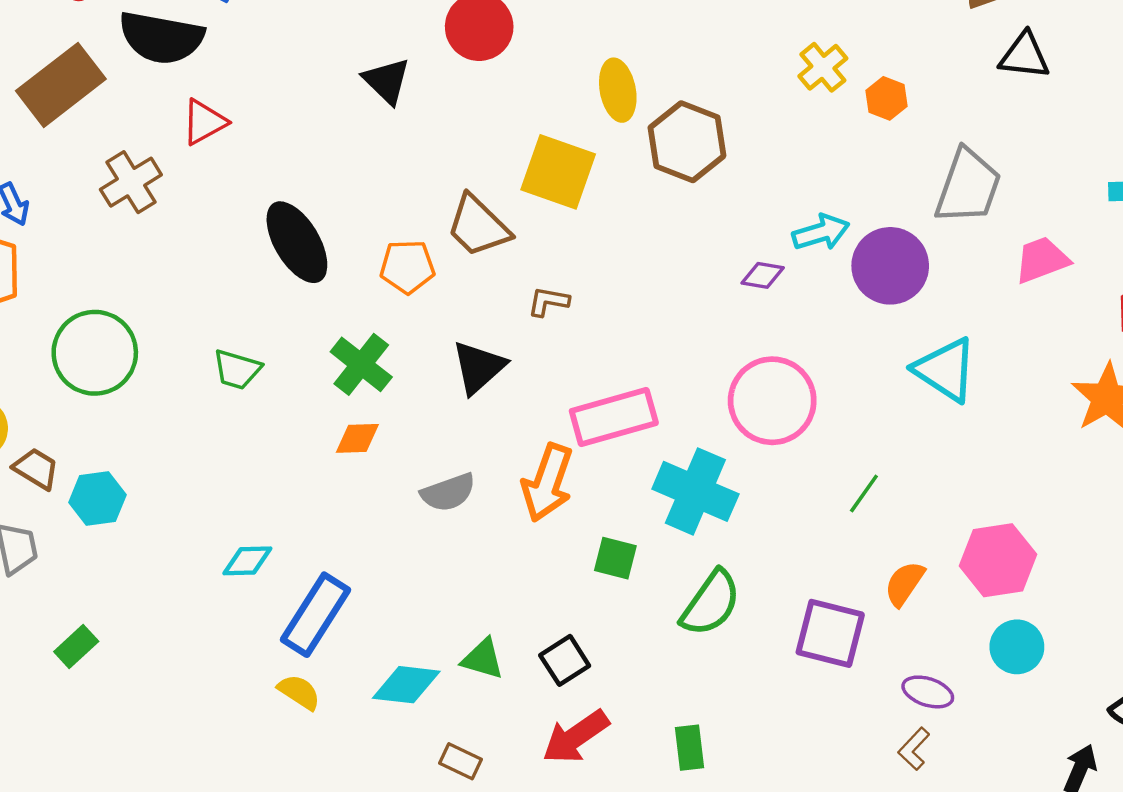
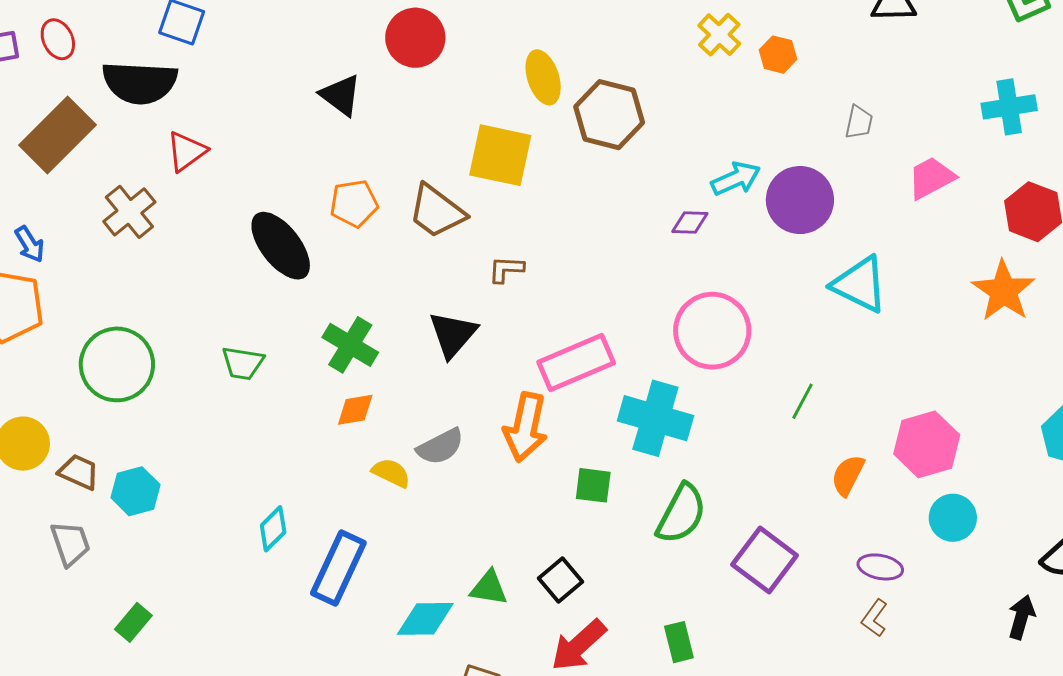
gray trapezoid: (968, 186) -> (859, 122), size x0.5
orange pentagon: (407, 267) -> (354, 203), moved
cyan diamond: (247, 561) -> (273, 529), turned -36
purple square: (830, 633) -> (765, 560), moved, turned 30
yellow semicircle: (299, 692) -> (391, 473), moved

